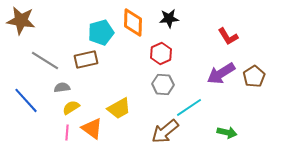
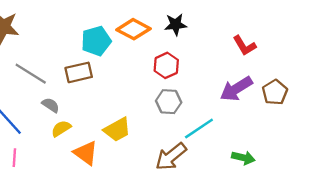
orange diamond: (133, 22) -> (134, 29), turned -64
gray semicircle: (62, 87) -> (51, 105), turned 42
pink line: (67, 132) -> (14, 158), moved

